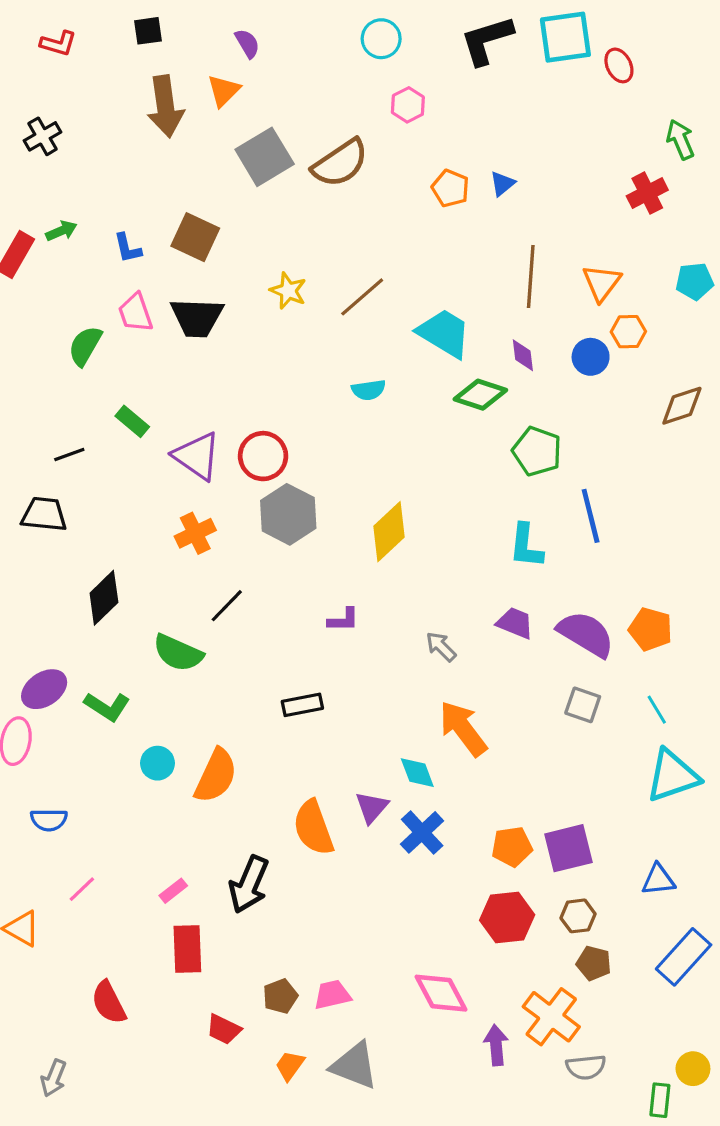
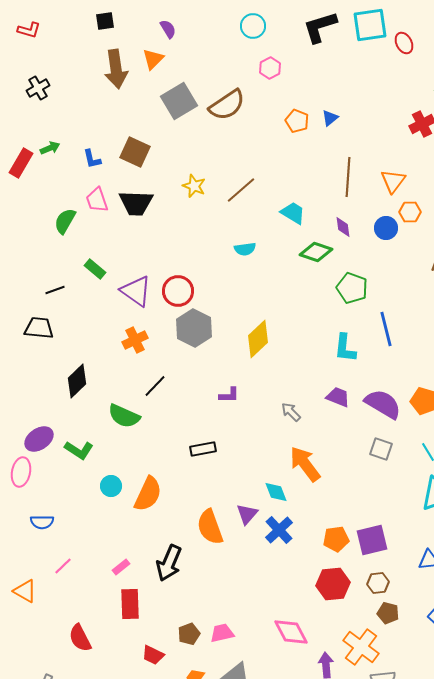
red L-shape: (58, 43) -> (29, 30), moved
cyan trapezoid: (444, 333) -> (293, 213), size x0.7

